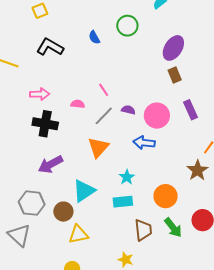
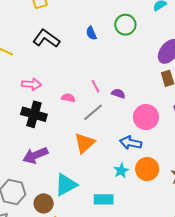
purple semicircle: (128, 110) -> (118, 94), moved
cyan star: (127, 177) -> (121, 171), moved
orange circle: (166, 196) -> (147, 169), moved

